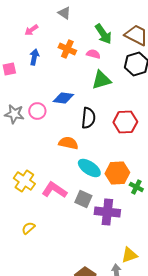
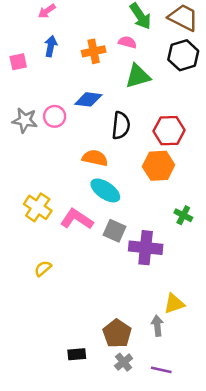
orange cross: (67, 49) -> (94, 51), moved, turned -36
cyan ellipse: (89, 168) -> (105, 190), moved
orange hexagon: (117, 173) -> (159, 166), moved

